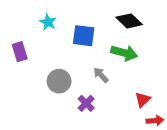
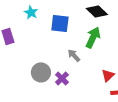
green arrow: (124, 53) -> (93, 37), turned -80
gray circle: (59, 81) -> (41, 72), moved

